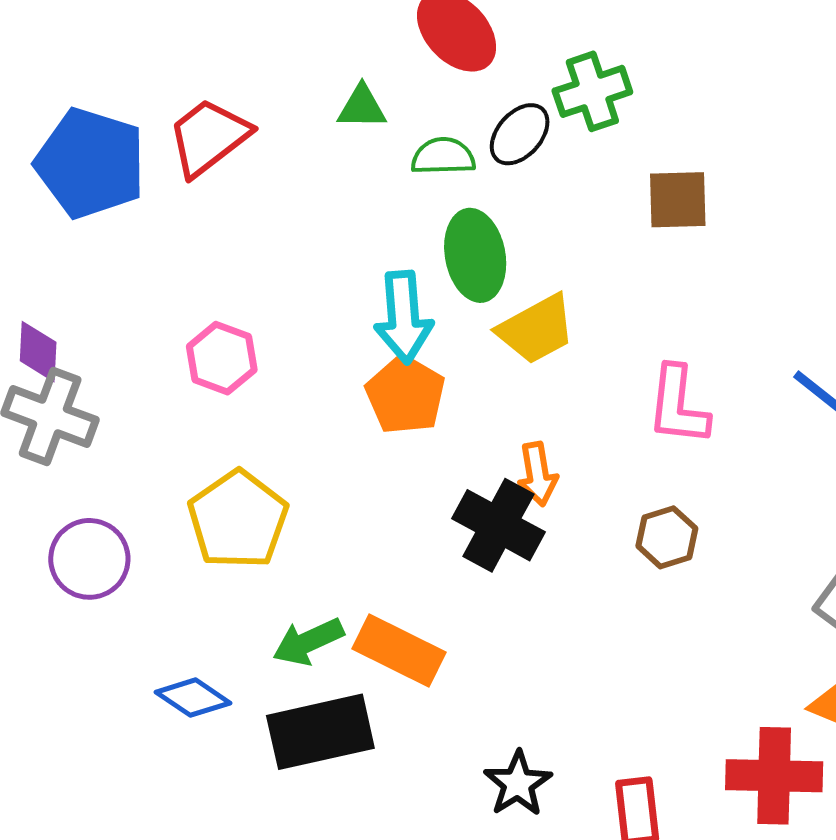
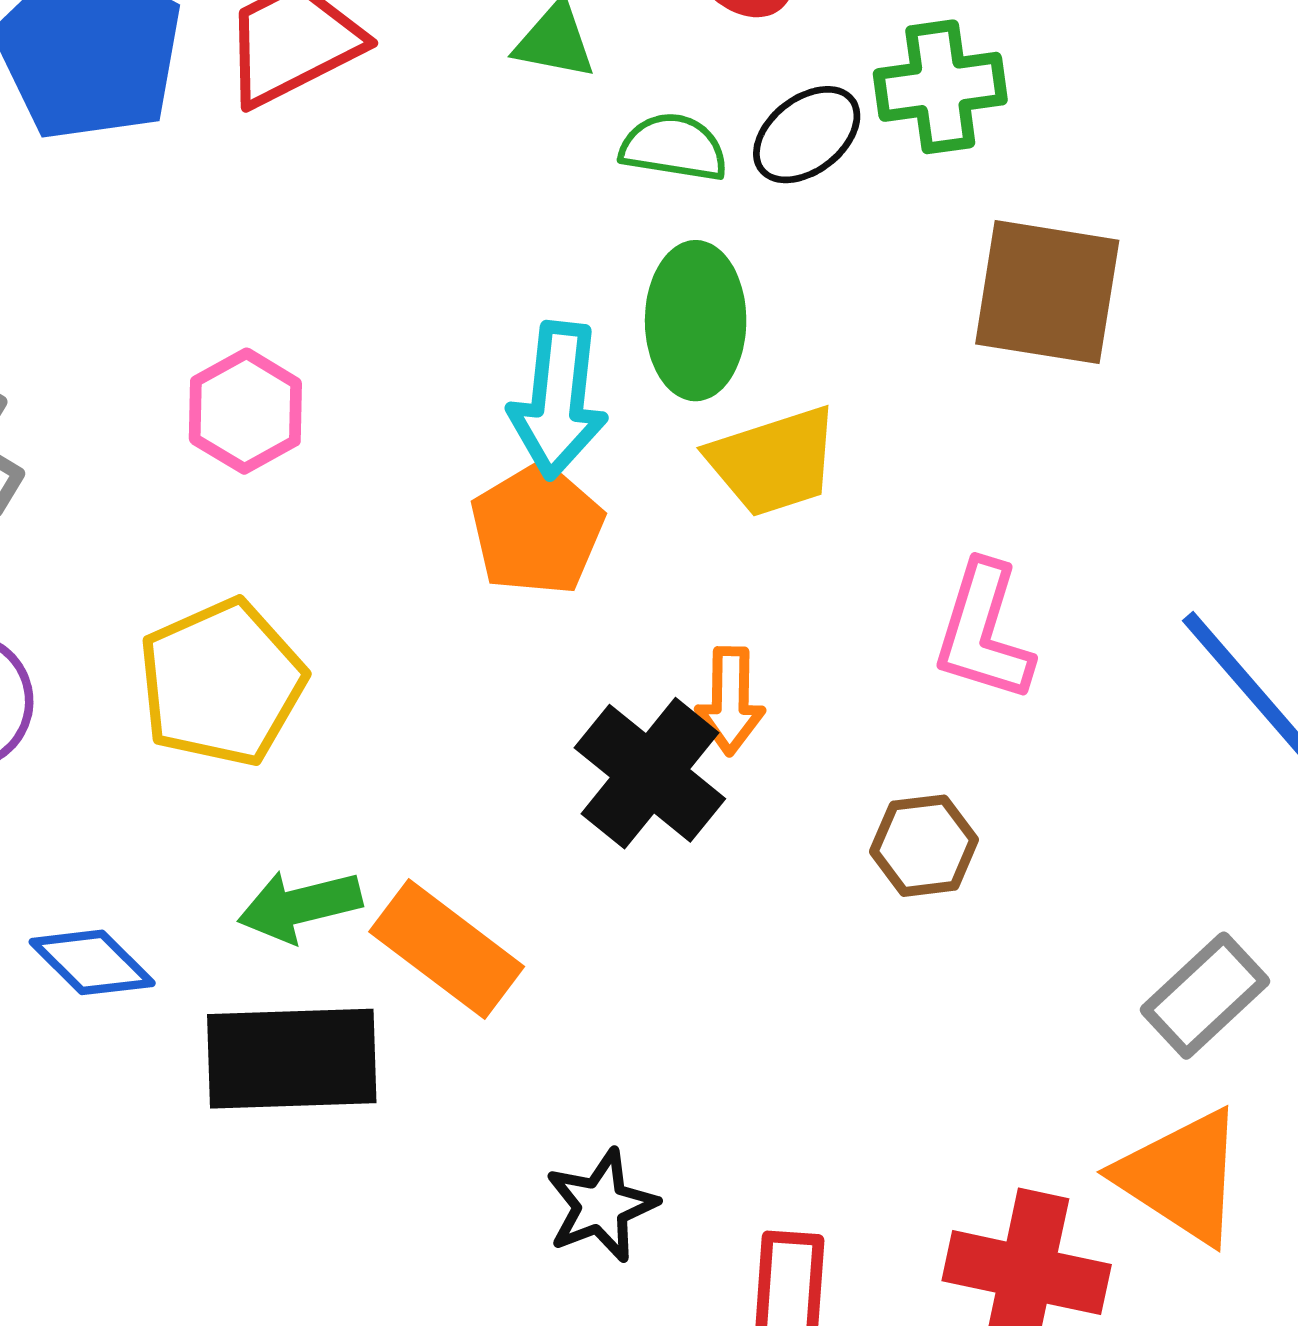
brown square: (678, 200) -> (1047, 292), size x1.4

